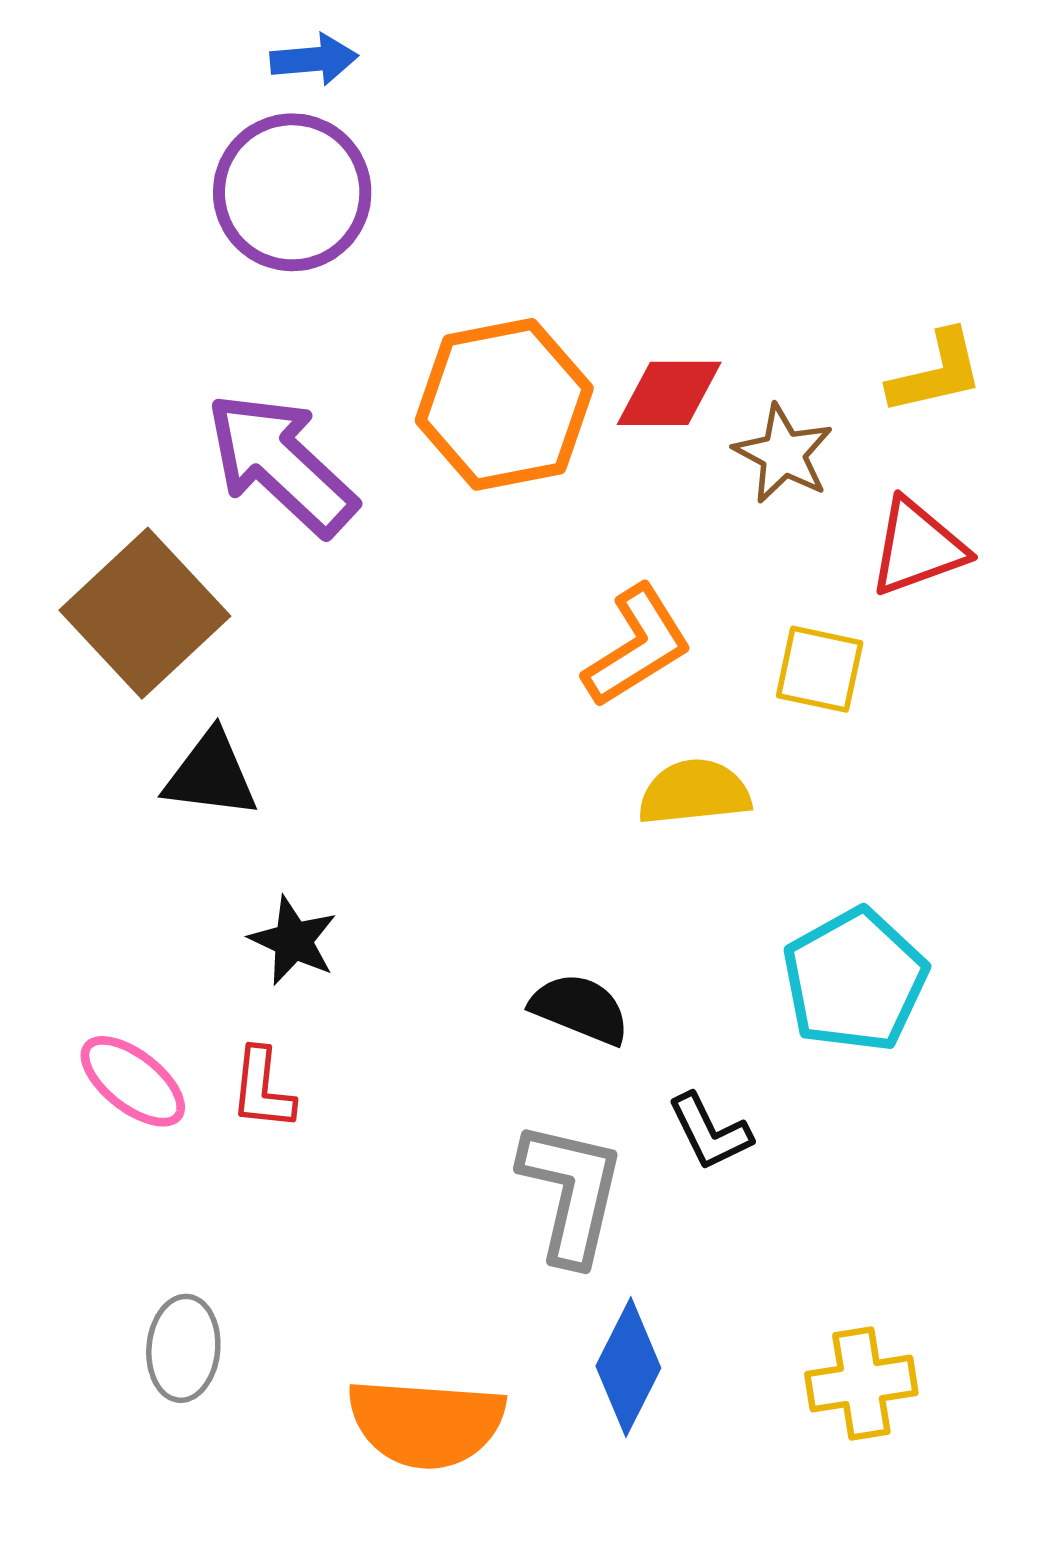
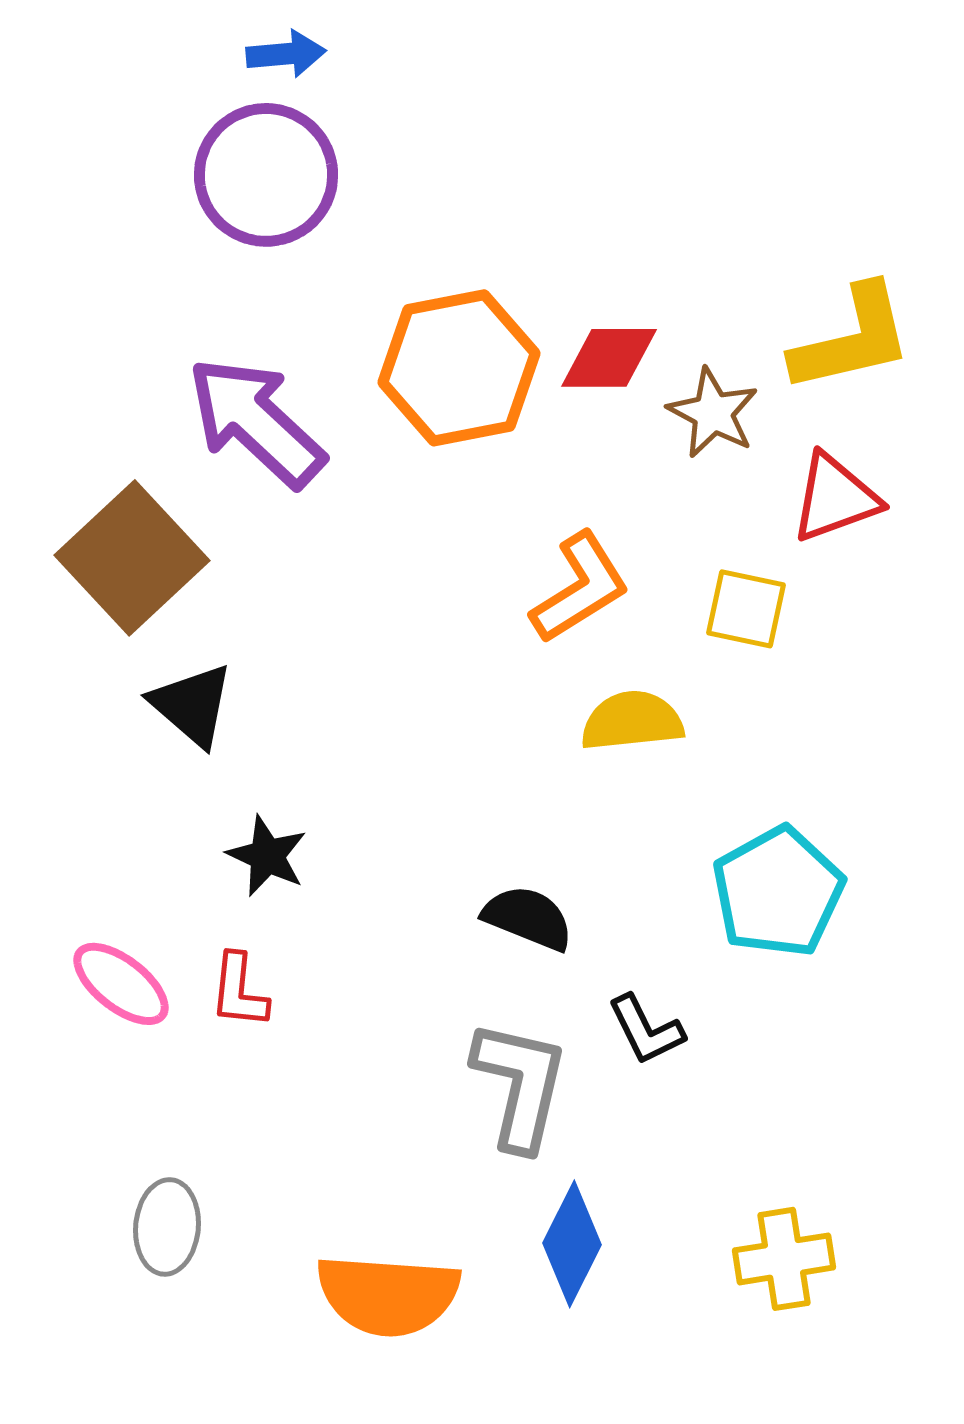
yellow L-shape: (936, 373) -> (852, 339), size x1.4
black triangle: (211, 775) -> (192, 705), turned 34

